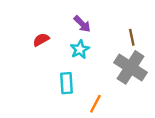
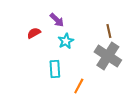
purple arrow: (82, 24) -> (57, 20), moved

